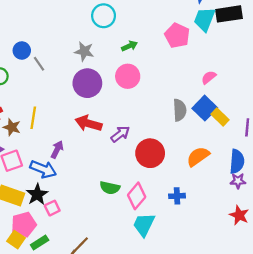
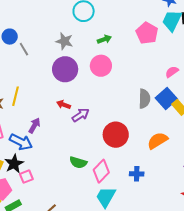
red arrow: (88, 123) -> (64, 105), size x0.6
purple arrow: (120, 134) -> (81, 115), moved

